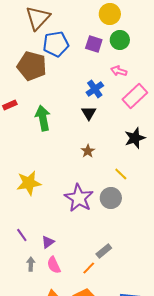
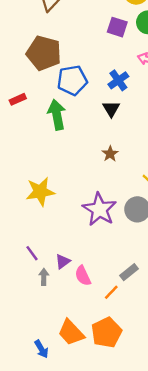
blue pentagon: (56, 44) -> (72, 80), moved
gray arrow: (31, 264) -> (44, 277), moved
pink semicircle: (54, 265) -> (83, 276), moved

